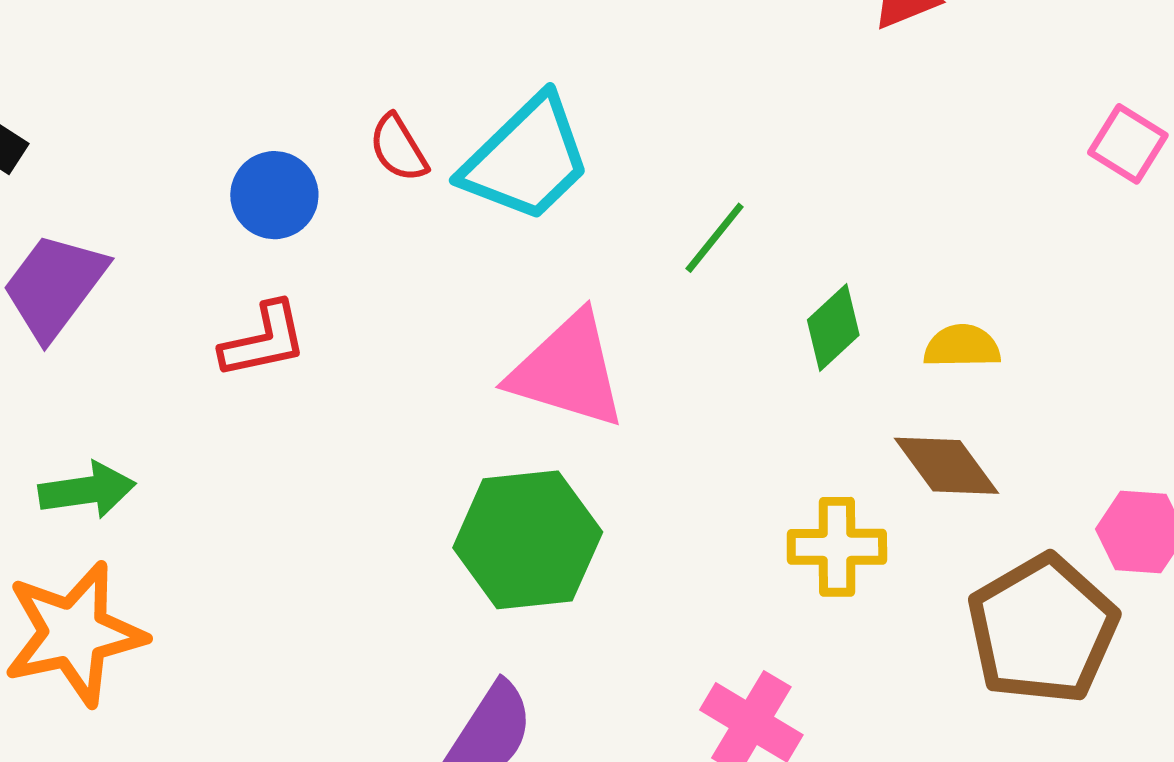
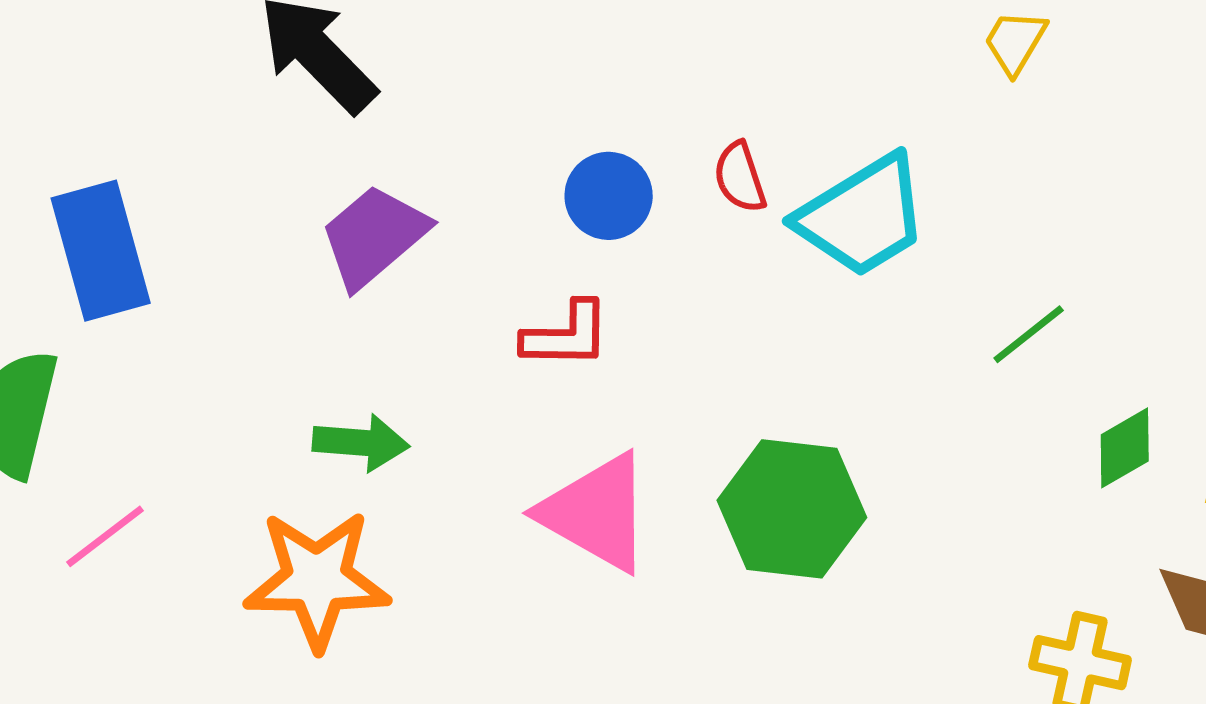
pink triangle: (568, 371) -> (596, 513), moved
green hexagon: (528, 540) -> (792, 509), moved

